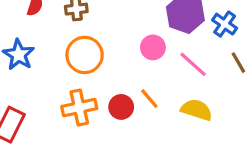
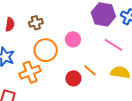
pink circle: (153, 47) -> (73, 39), moved
orange cross: (79, 108) -> (30, 72), moved

